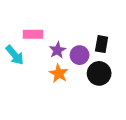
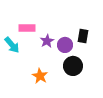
orange star: (59, 73) -> (40, 76), moved
black circle: (99, 73) -> (73, 66), moved

